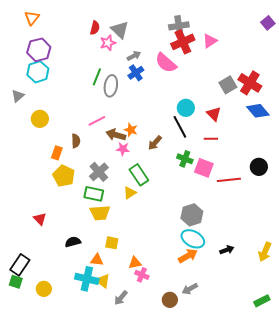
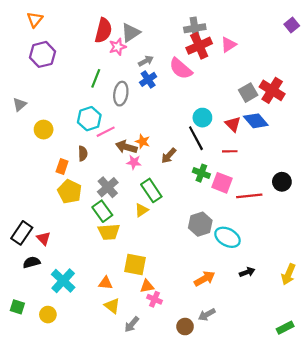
red semicircle: (95, 28) -> (103, 30), size x1.6
gray triangle: (120, 30) -> (131, 33), turned 42
cyan hexagon: (38, 72) -> (89, 119), moved
green line: (97, 77) -> (96, 78), moved
blue diamond: (258, 111) -> (256, 121), moved
green rectangle: (94, 194) -> (102, 211), turned 42
gray hexagon: (192, 215) -> (200, 224), moved
cyan ellipse: (193, 239) -> (227, 237), moved
black semicircle: (73, 242) -> (32, 262), moved
yellow square: (112, 243) -> (135, 264), moved, size x1.5
black rectangle: (20, 265) -> (22, 233), moved
cyan cross: (87, 279) -> (63, 281), moved, turned 30

